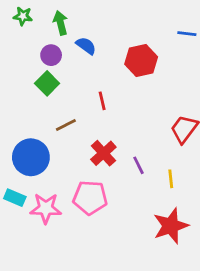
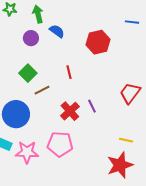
green square: (47, 83) -> (28, 73), moved
purple line: (138, 165) -> (92, 106), moved
yellow line: (171, 179) -> (126, 140), moved, turned -72

